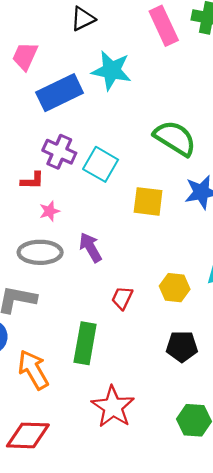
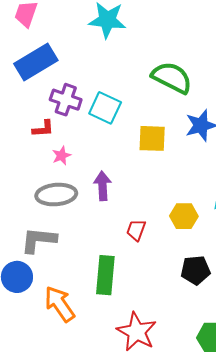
blue rectangle: (60, 93) -> (36, 62), moved
purple arrow: (90, 247) -> (103, 186), turned 32

